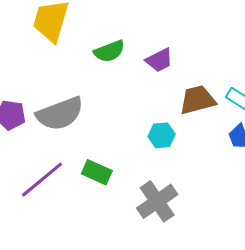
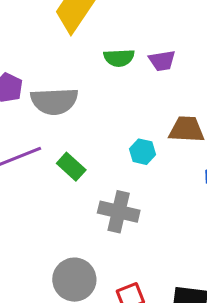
purple trapezoid: (159, 60) -> (162, 61), moved
gray cross: (157, 201) -> (119, 212), turned 30

